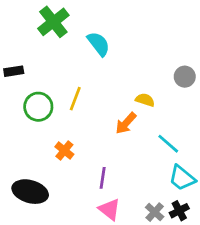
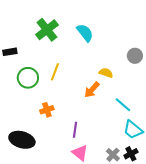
green cross: (53, 22) -> (47, 30), moved
cyan semicircle: (99, 44) -> (85, 33), moved
orange cross: (64, 151) -> (47, 110), turned 32

